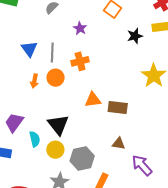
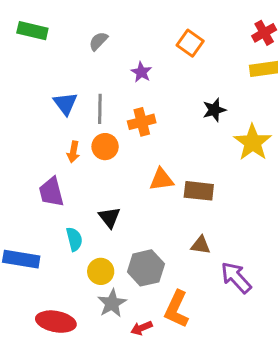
black star: (135, 36) -> (214, 110), moved
purple trapezoid: (14, 122) -> (51, 192), moved, turned -50
black triangle: (58, 125) -> (109, 217), size x0.7
yellow circle: (55, 150) -> (101, 271), moved

